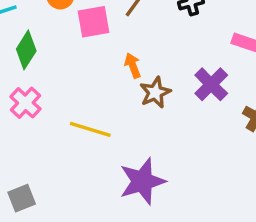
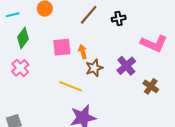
pink square: (93, 22) -> (62, 47), moved
yellow line: (90, 129) -> (71, 86), moved

